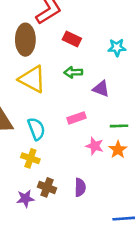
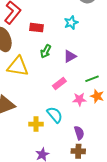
green arrow: (73, 72) -> (46, 51), turned -40
purple triangle: (101, 89) -> (70, 56), turned -32
cyan semicircle: (36, 129) -> (55, 115), moved
brown cross: (47, 187) -> (78, 151), moved

